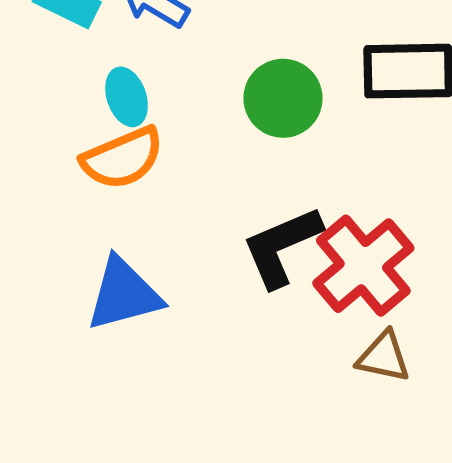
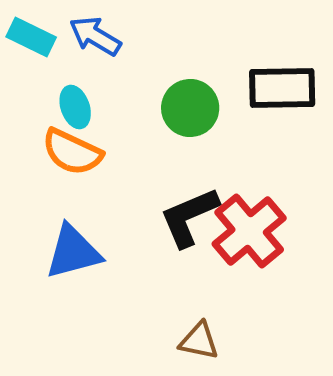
orange semicircle: (122, 158) -> (72, 152), turned 48
brown triangle: (384, 357) -> (199, 341), moved

